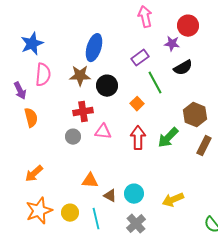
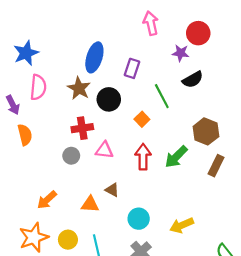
purple rectangle: (140, 58) -> (132, 68), moved, turned -36
brown star: (80, 76) -> (79, 88), turned 30
orange arrow: (34, 174) -> (47, 200), moved
brown triangle: (110, 196) -> (112, 190), moved

